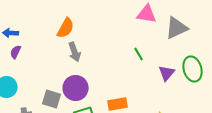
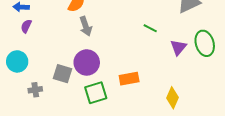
green line: (139, 54) -> (150, 28), turned -32

